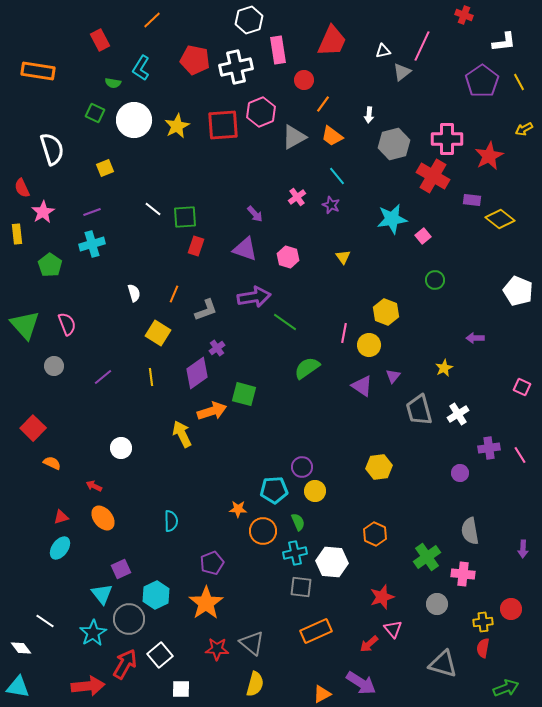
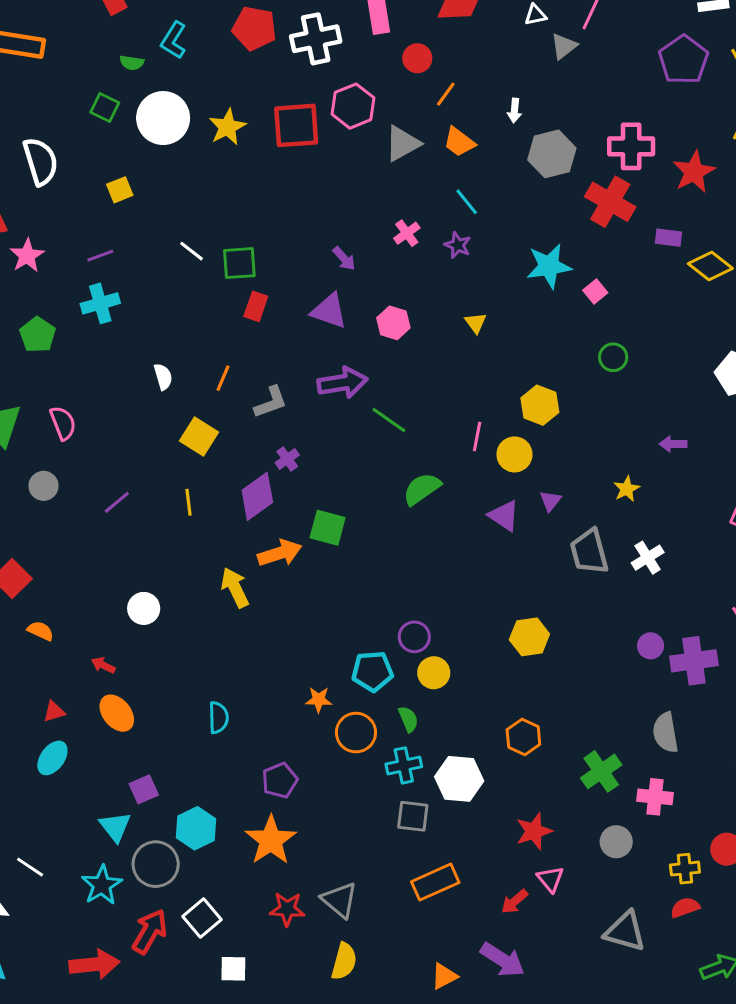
purple cross: (489, 448) -> (694, 661), moved, size x1.4
red semicircle: (483, 648) -> (685, 907), turned 60

